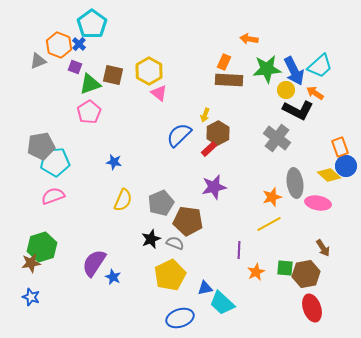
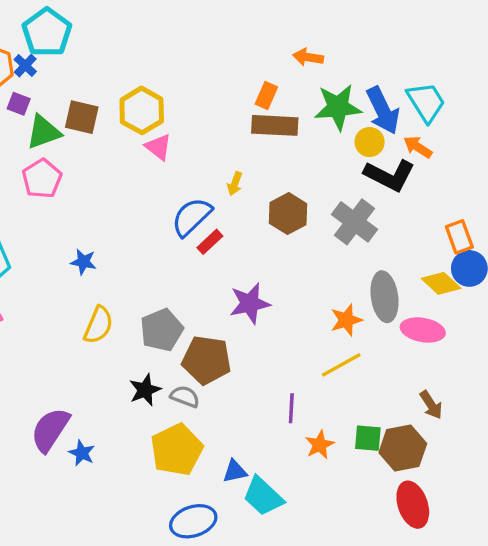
cyan trapezoid: (320, 66) -> (426, 102), turned -80
brown hexagon: (218, 133) -> (288, 214), moved
red rectangle: (209, 149) -> (210, 242), moved

